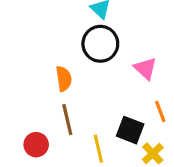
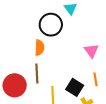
black circle: (100, 44) -> (51, 25), moved
red circle: (36, 145) -> (15, 85), size x1.5

